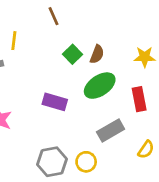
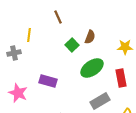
brown semicircle: (97, 54) -> (90, 37), moved
purple rectangle: (55, 102) -> (48, 81), moved

